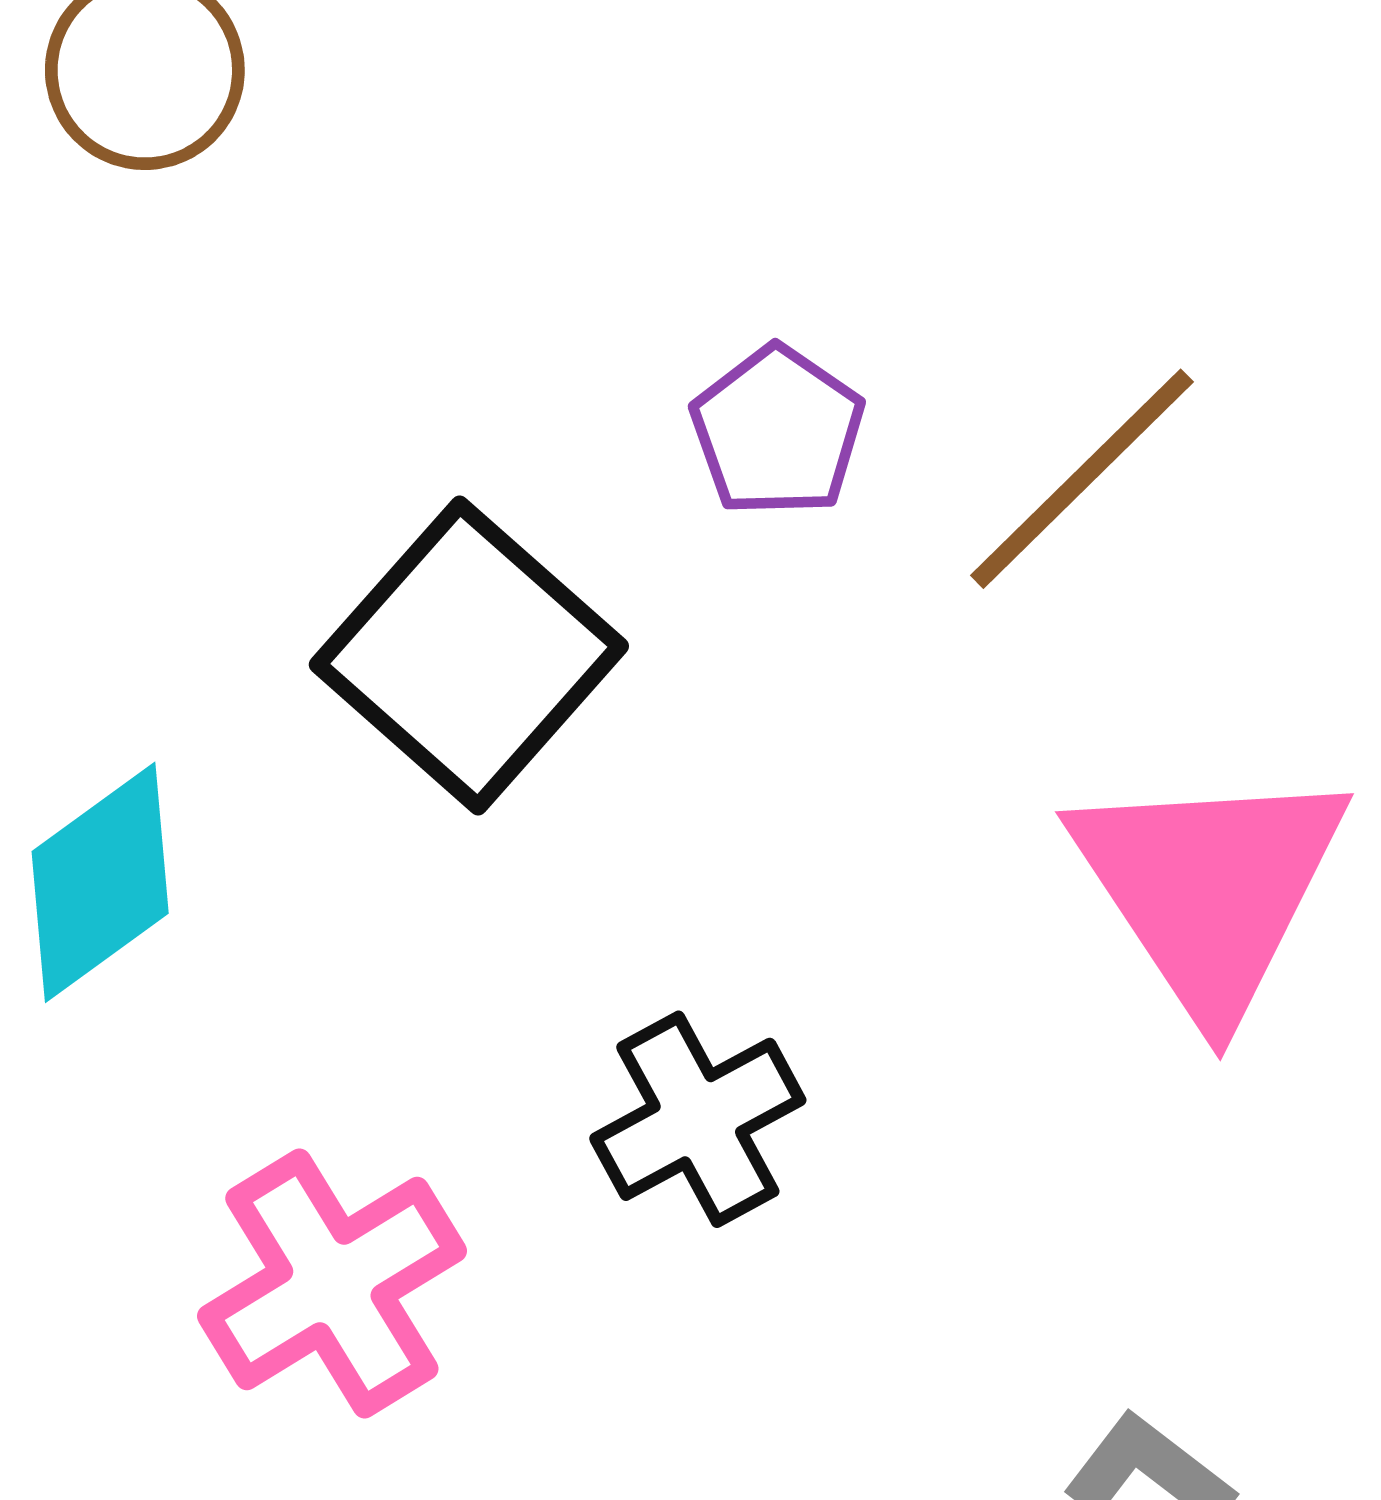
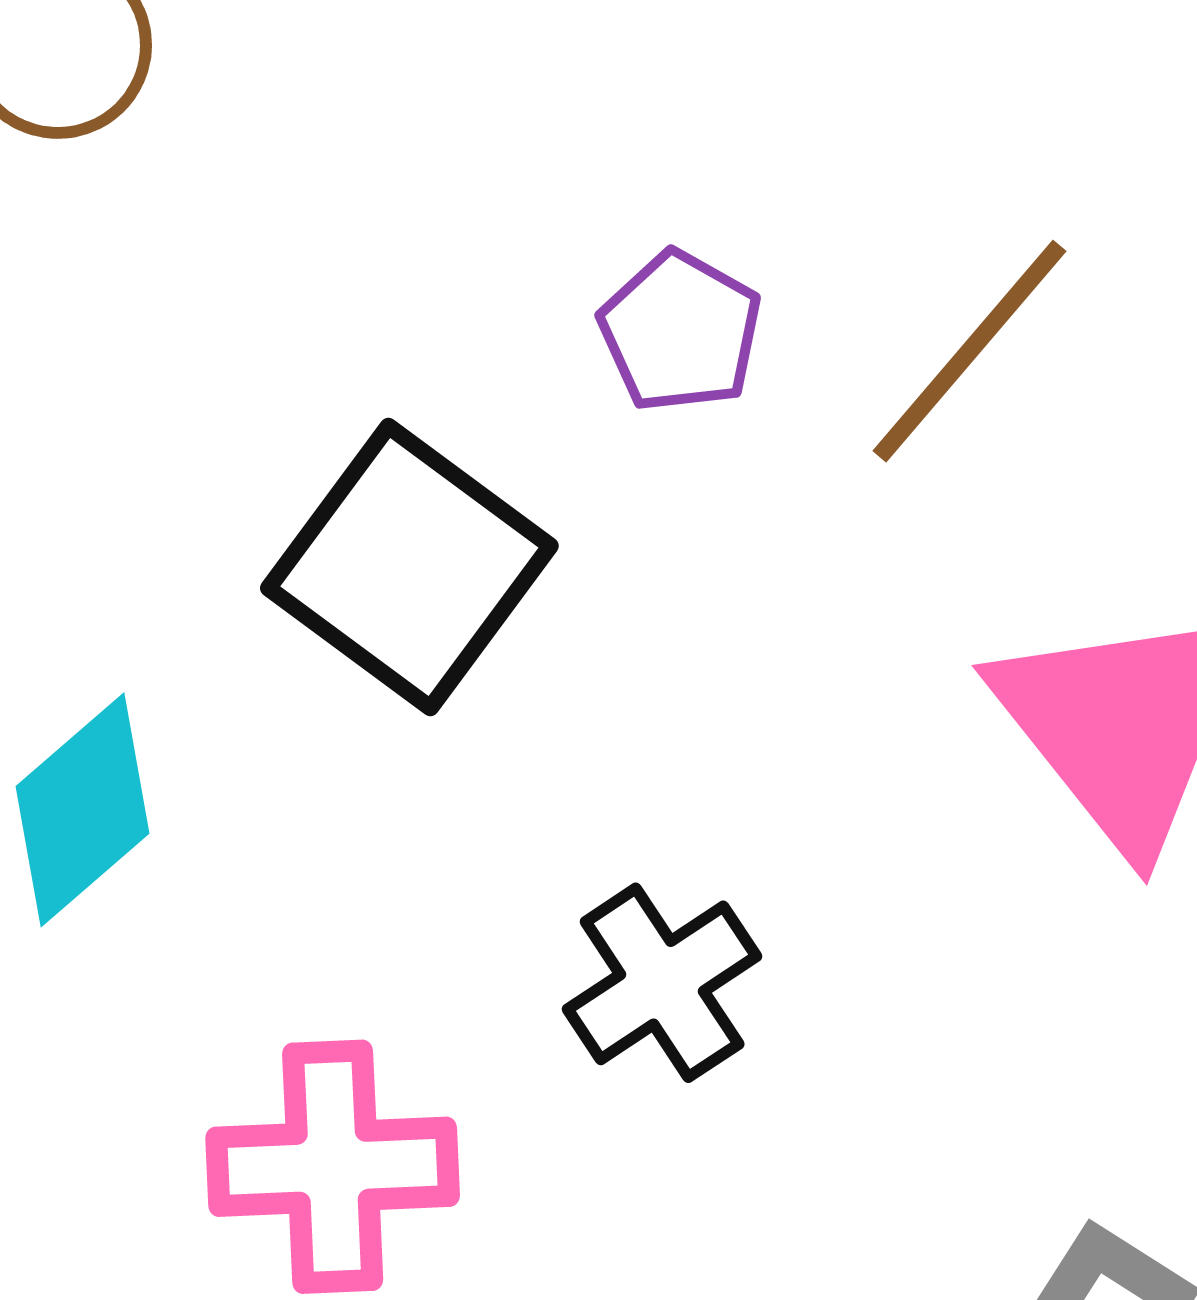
pink cross: (332, 1283) -> (333, 1167), turned 34

